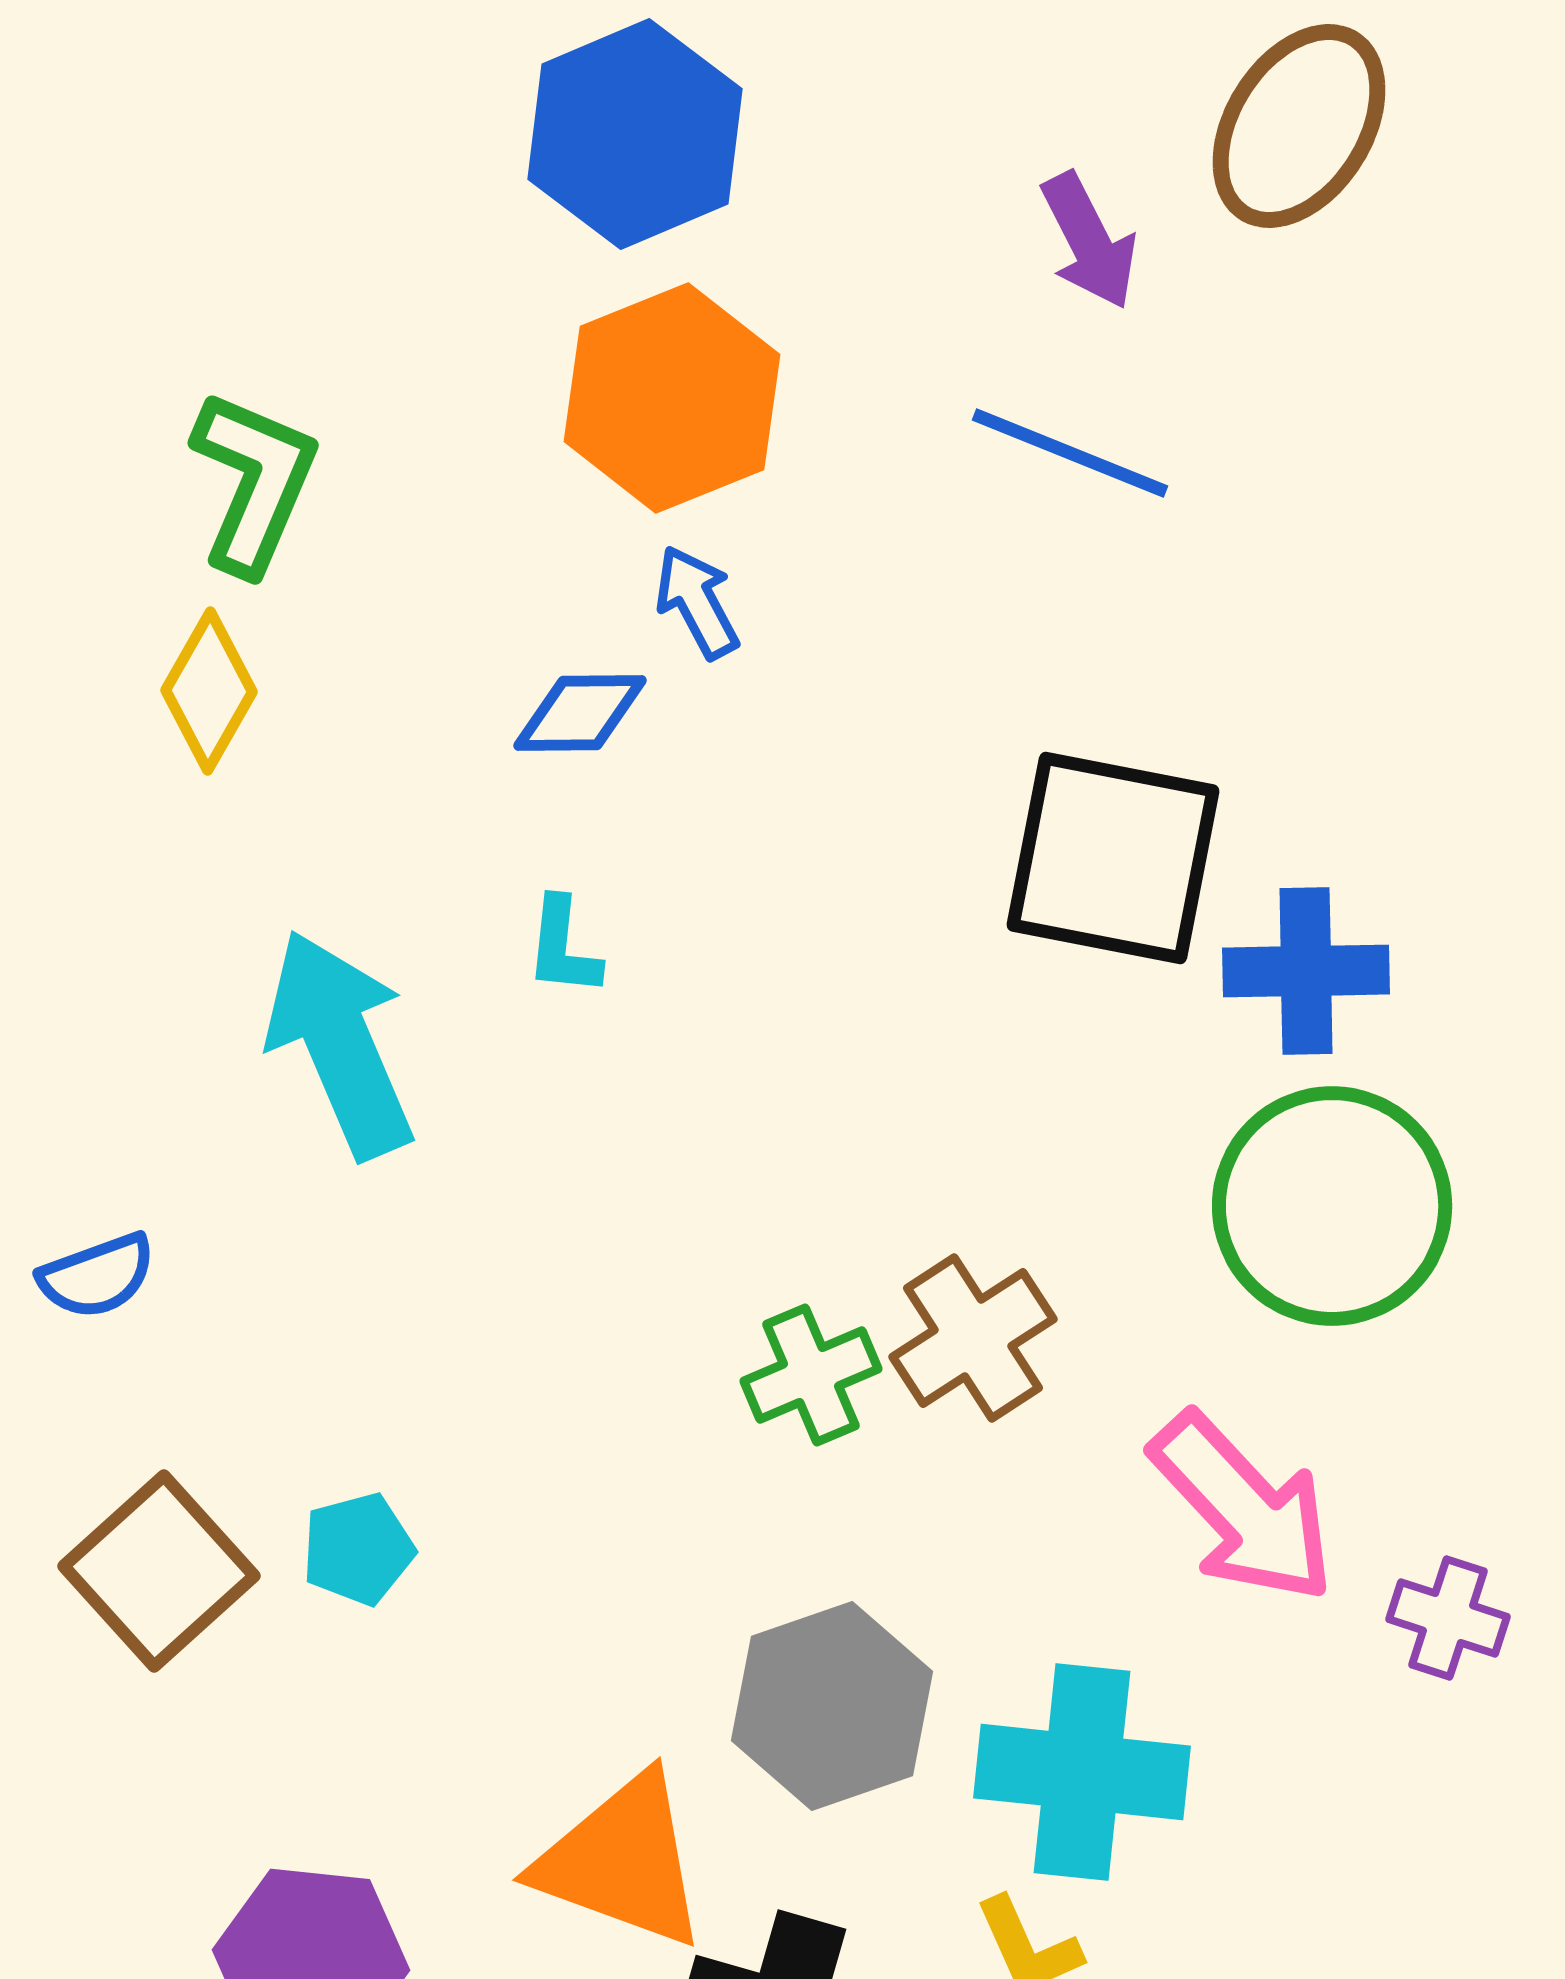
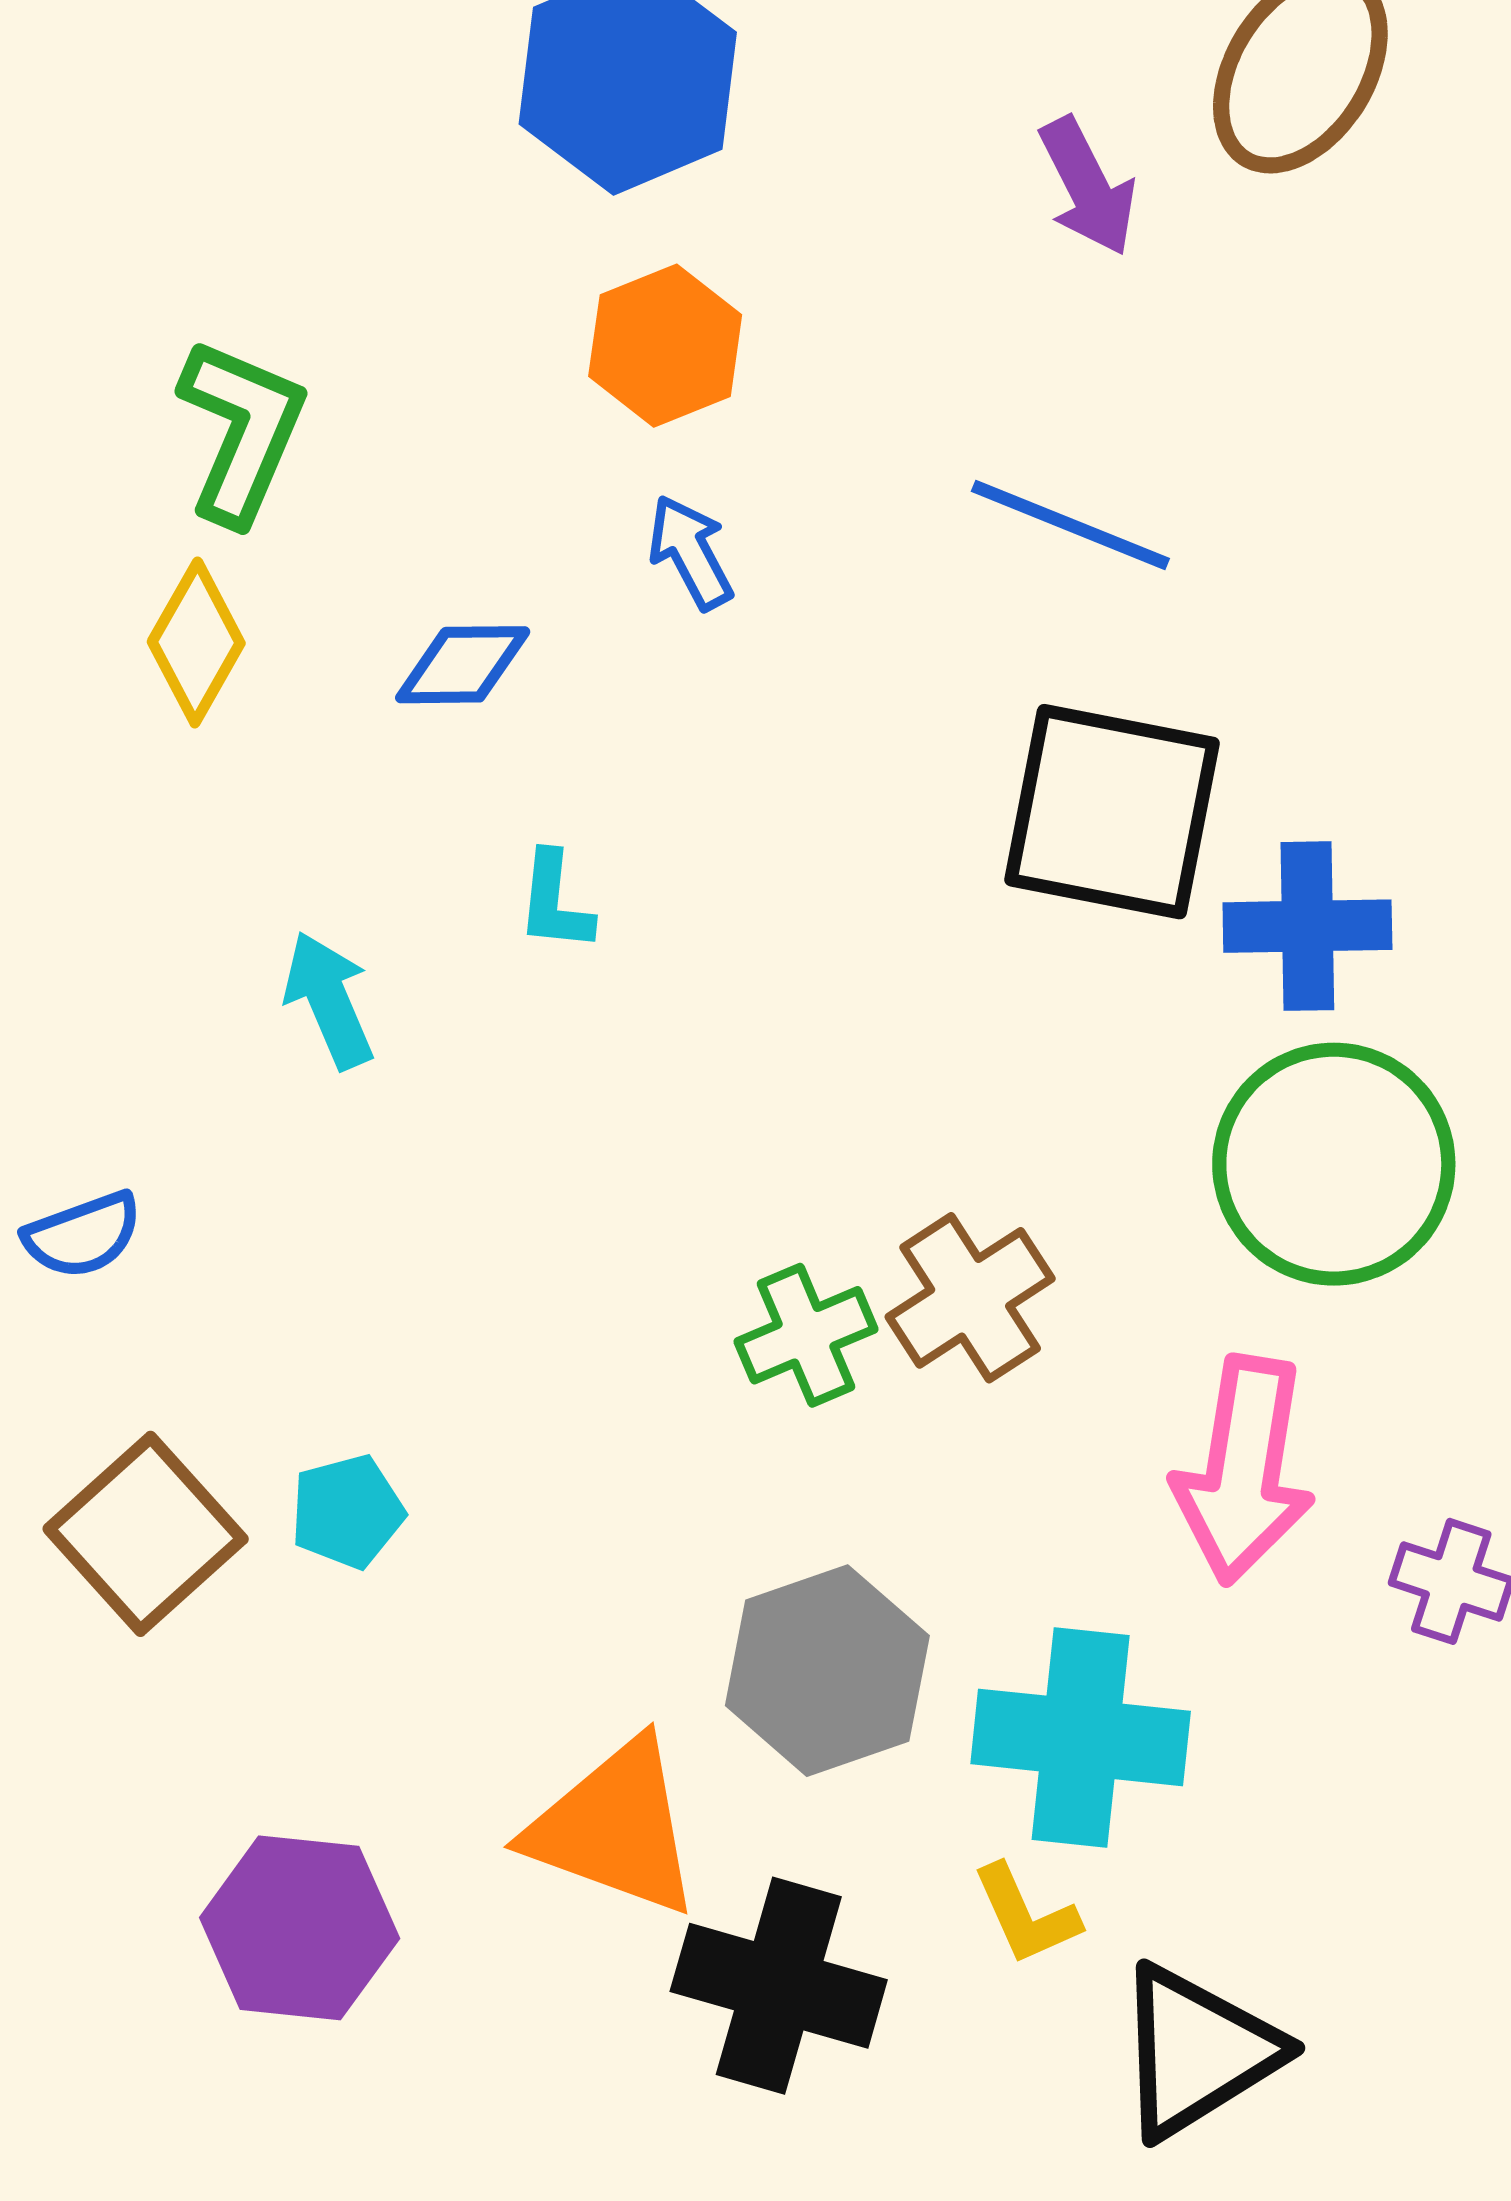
orange hexagon: (672, 398) -> (665, 346), size x0.7
blue line: (1070, 453) -> (1070, 525), moved
blue diamond: (580, 713) -> (463, 665), moved
cyan arrow: (340, 1044) -> (329, 1000), size x0.6
pink arrow: (1243, 1508) -> (1244, 1470), turned 52

